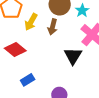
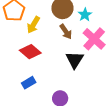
brown arrow: (53, 27) -> (66, 32), moved, turned -49
red diamond: (15, 50) -> (30, 52), moved

